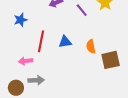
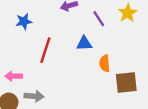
blue triangle: (65, 42) -> (84, 43), moved
pink arrow: (26, 61) -> (14, 76), moved

